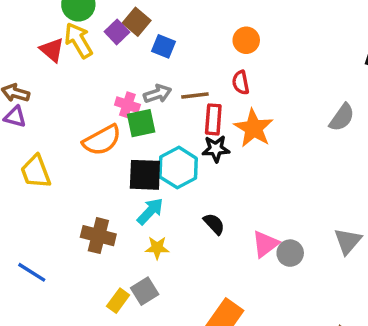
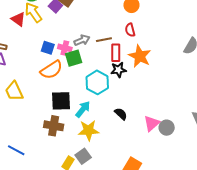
blue square: (163, 46) -> (48, 48), moved
black square: (145, 175) -> (61, 101), moved
yellow star: (157, 248) -> (89, 130), size x1.5

